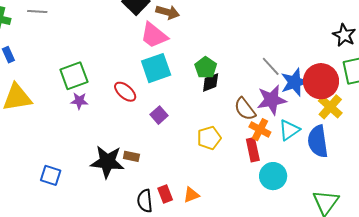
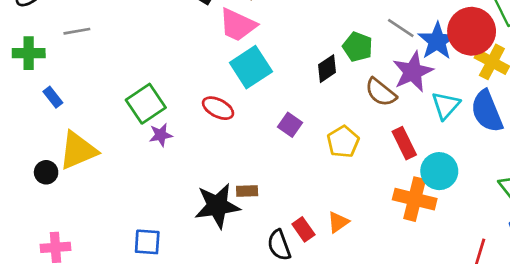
green pentagon: (206, 68) -> (358, 47), moved
purple square: (159, 115) -> (290, 125), moved
orange cross: (260, 130) -> (415, 199), moved, size x1.4

